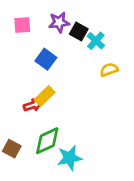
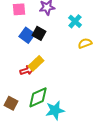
black square: (79, 32) -> (39, 33), moved
blue square: (46, 59) -> (27, 35), moved

